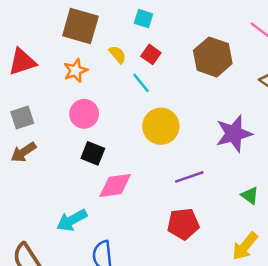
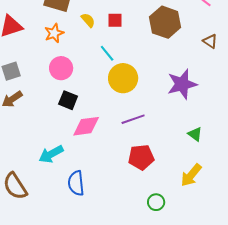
red square: (151, 54) -> (115, 20), turned -35
cyan line: (141, 83) -> (107, 53), moved
purple line: (189, 177) -> (133, 119), moved

